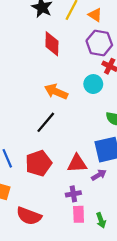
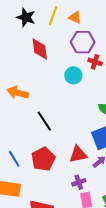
cyan circle: (93, 84) -> (73, 75), moved
orange arrow: (56, 92) -> (18, 93), moved
black line: (46, 122) -> (44, 121), turned -65

